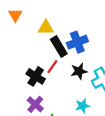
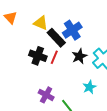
yellow triangle: (46, 28) -> (41, 23), turned 35
black cross: (36, 76) -> (38, 56), moved

